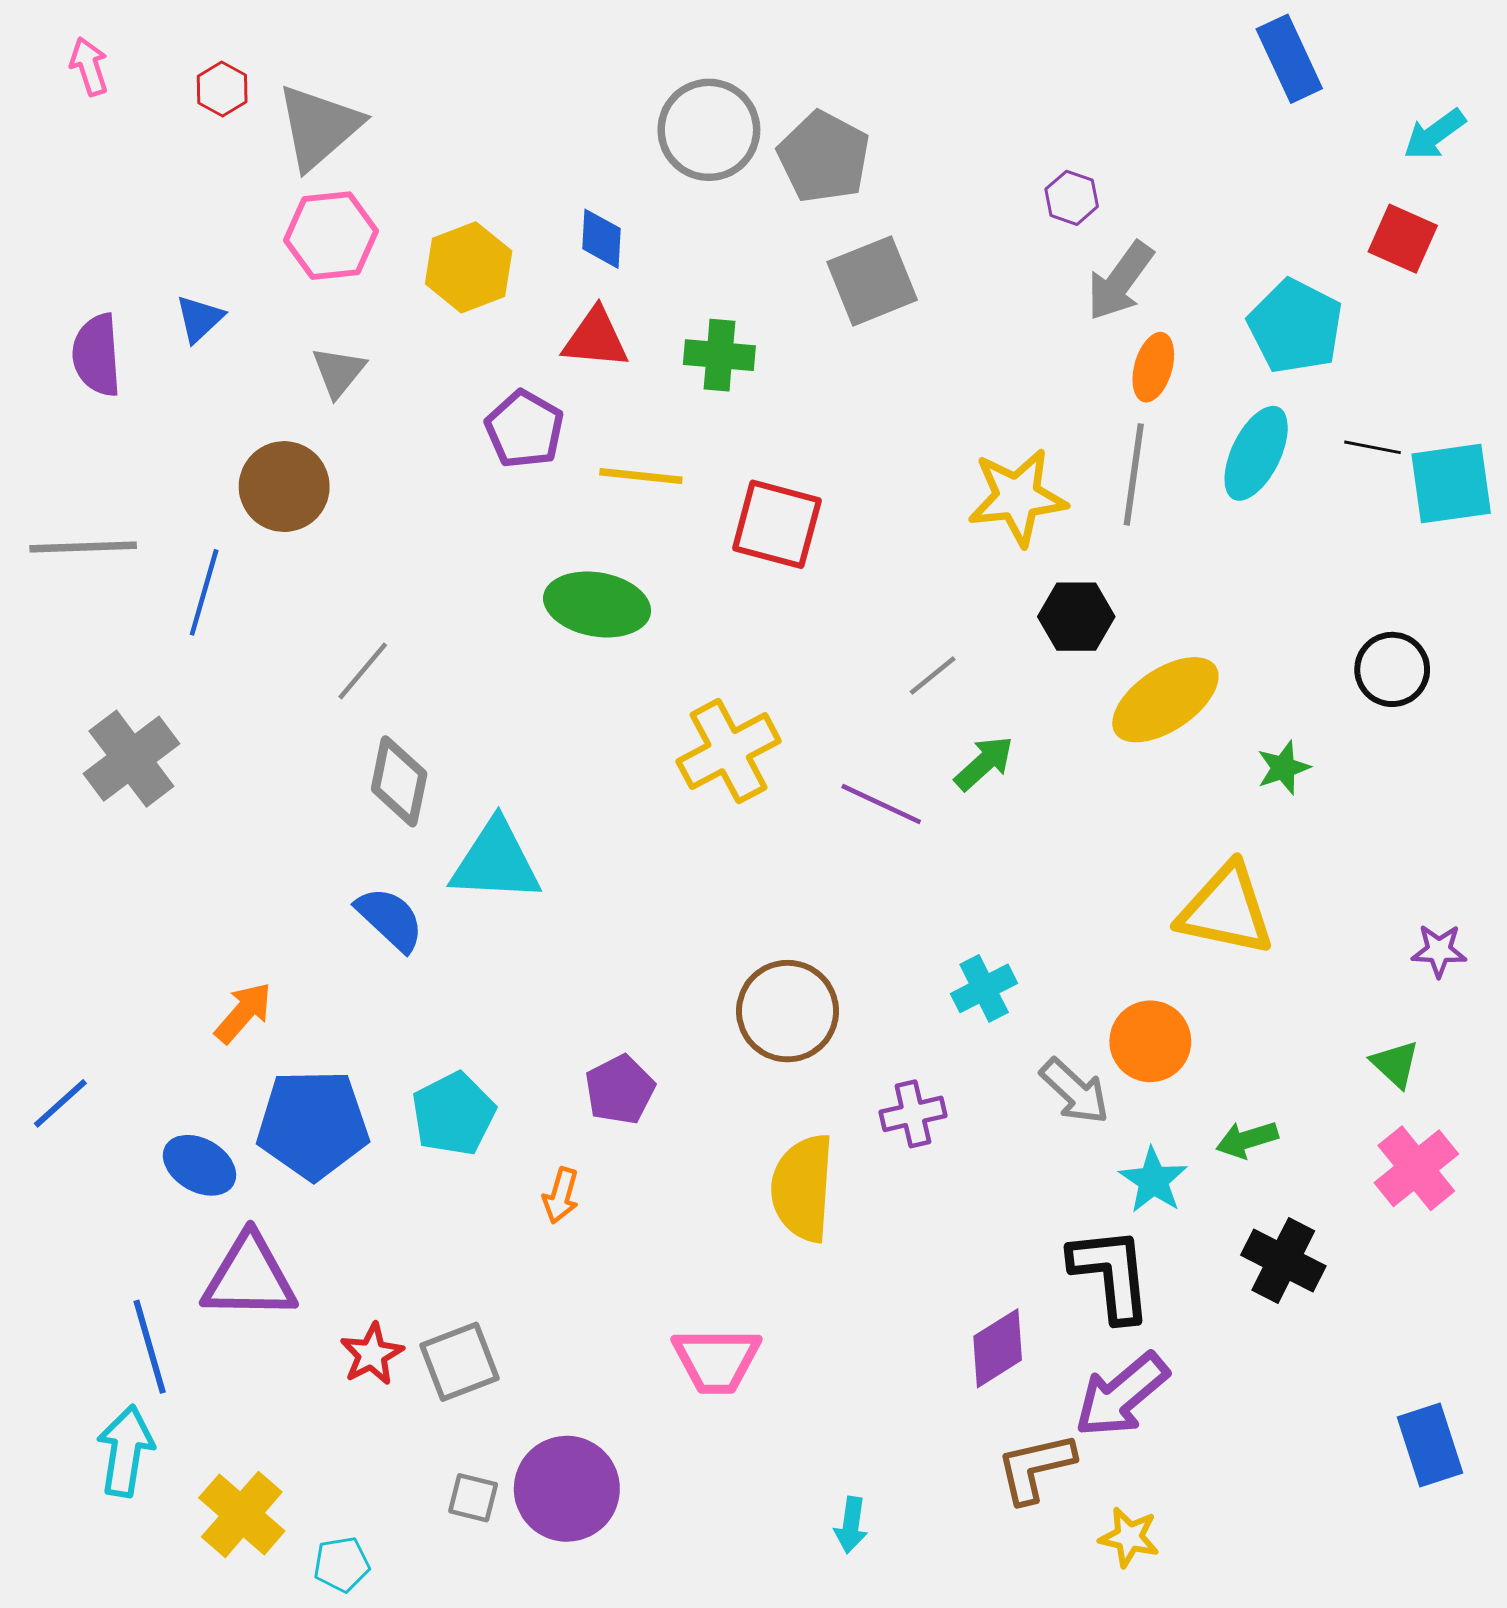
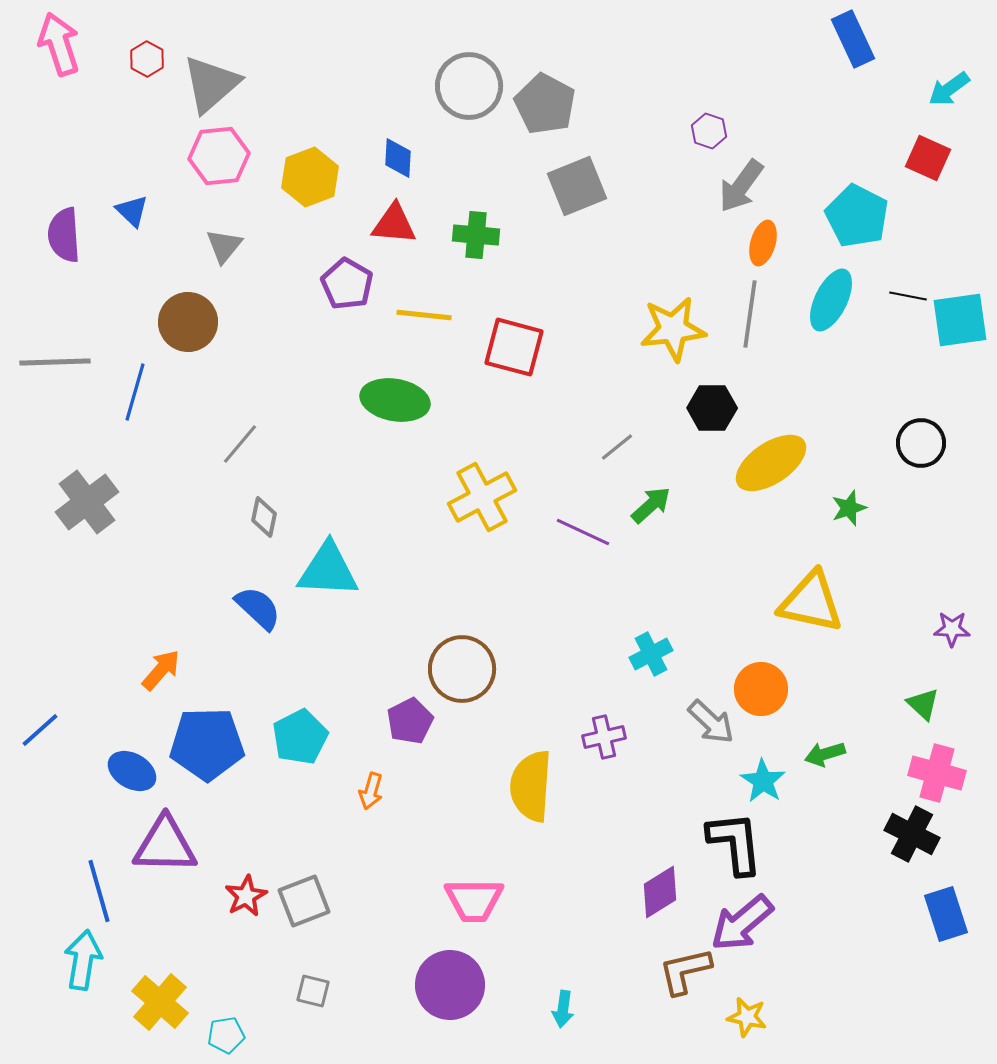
pink arrow: (89, 66) -> (59, 44), size x1.6
blue triangle: (199, 319) -> (132, 211), turned -33
gray diamond: (399, 781) -> (264, 517), size x0.7
brown circle: (788, 1011) -> (462, 669), moved
pink cross: (1416, 1168) -> (937, 773), turned -36
black cross: (1283, 1261) -> (912, 834), moved
blue rectangle: (1430, 1445) -> (946, 914), moved
purple circle: (567, 1489) -> (450, 985), moved

